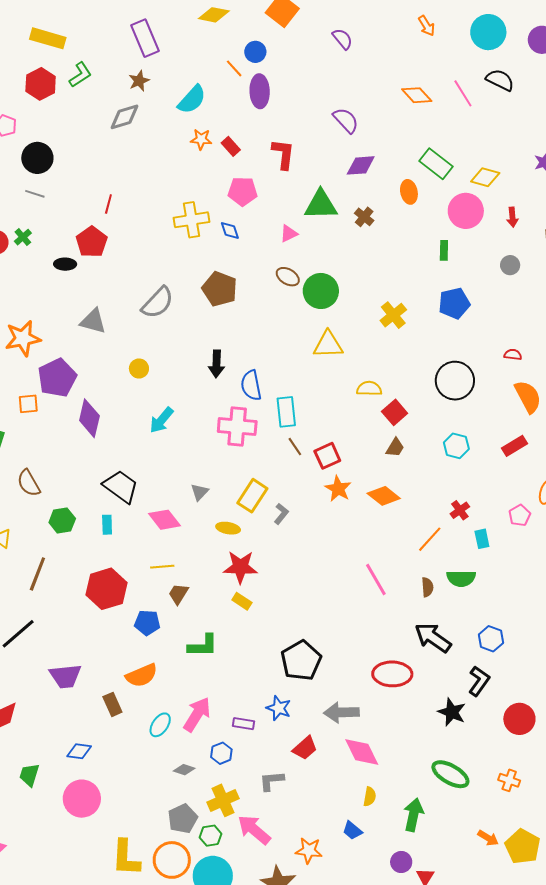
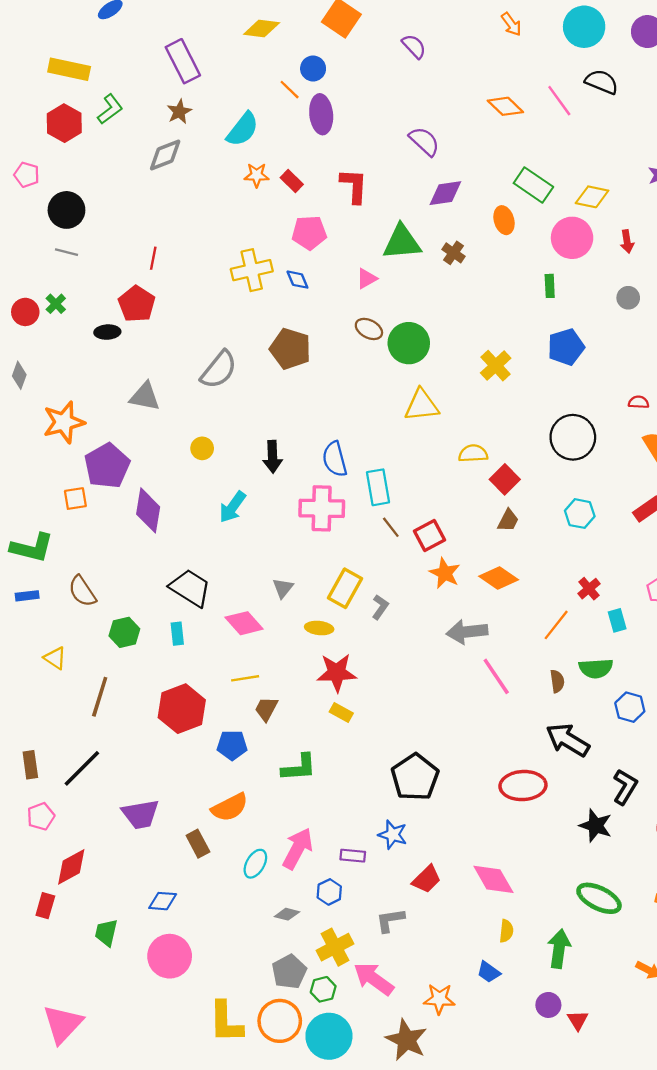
black arrow: (216, 364) -> (273, 457), moved
blue hexagon: (491, 639) -> (630, 707), moved
gray arrow: (341, 712) -> (467, 632), moved

